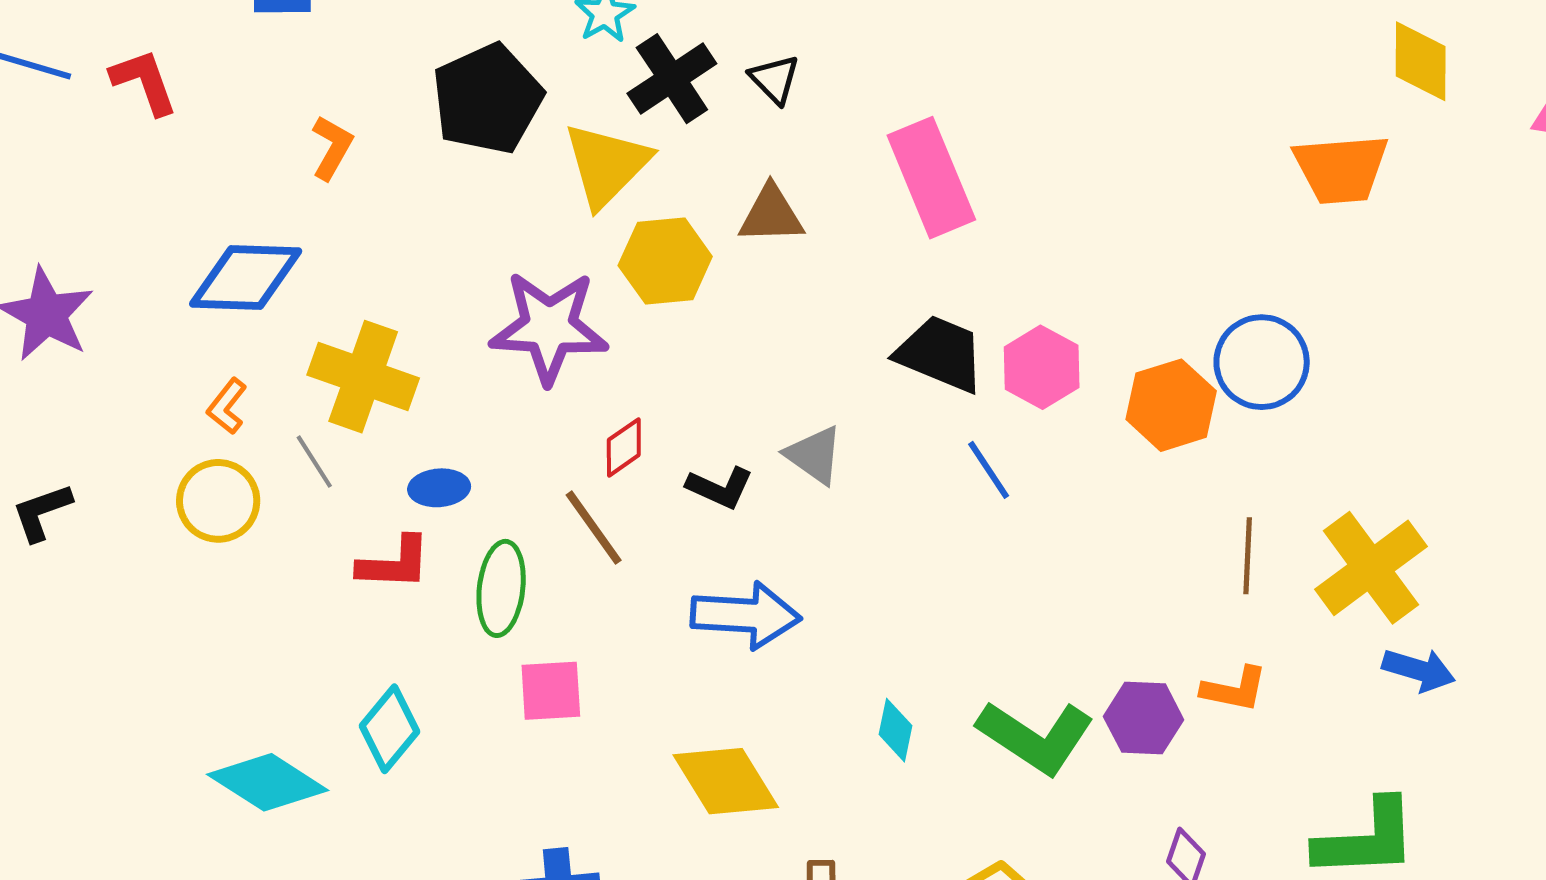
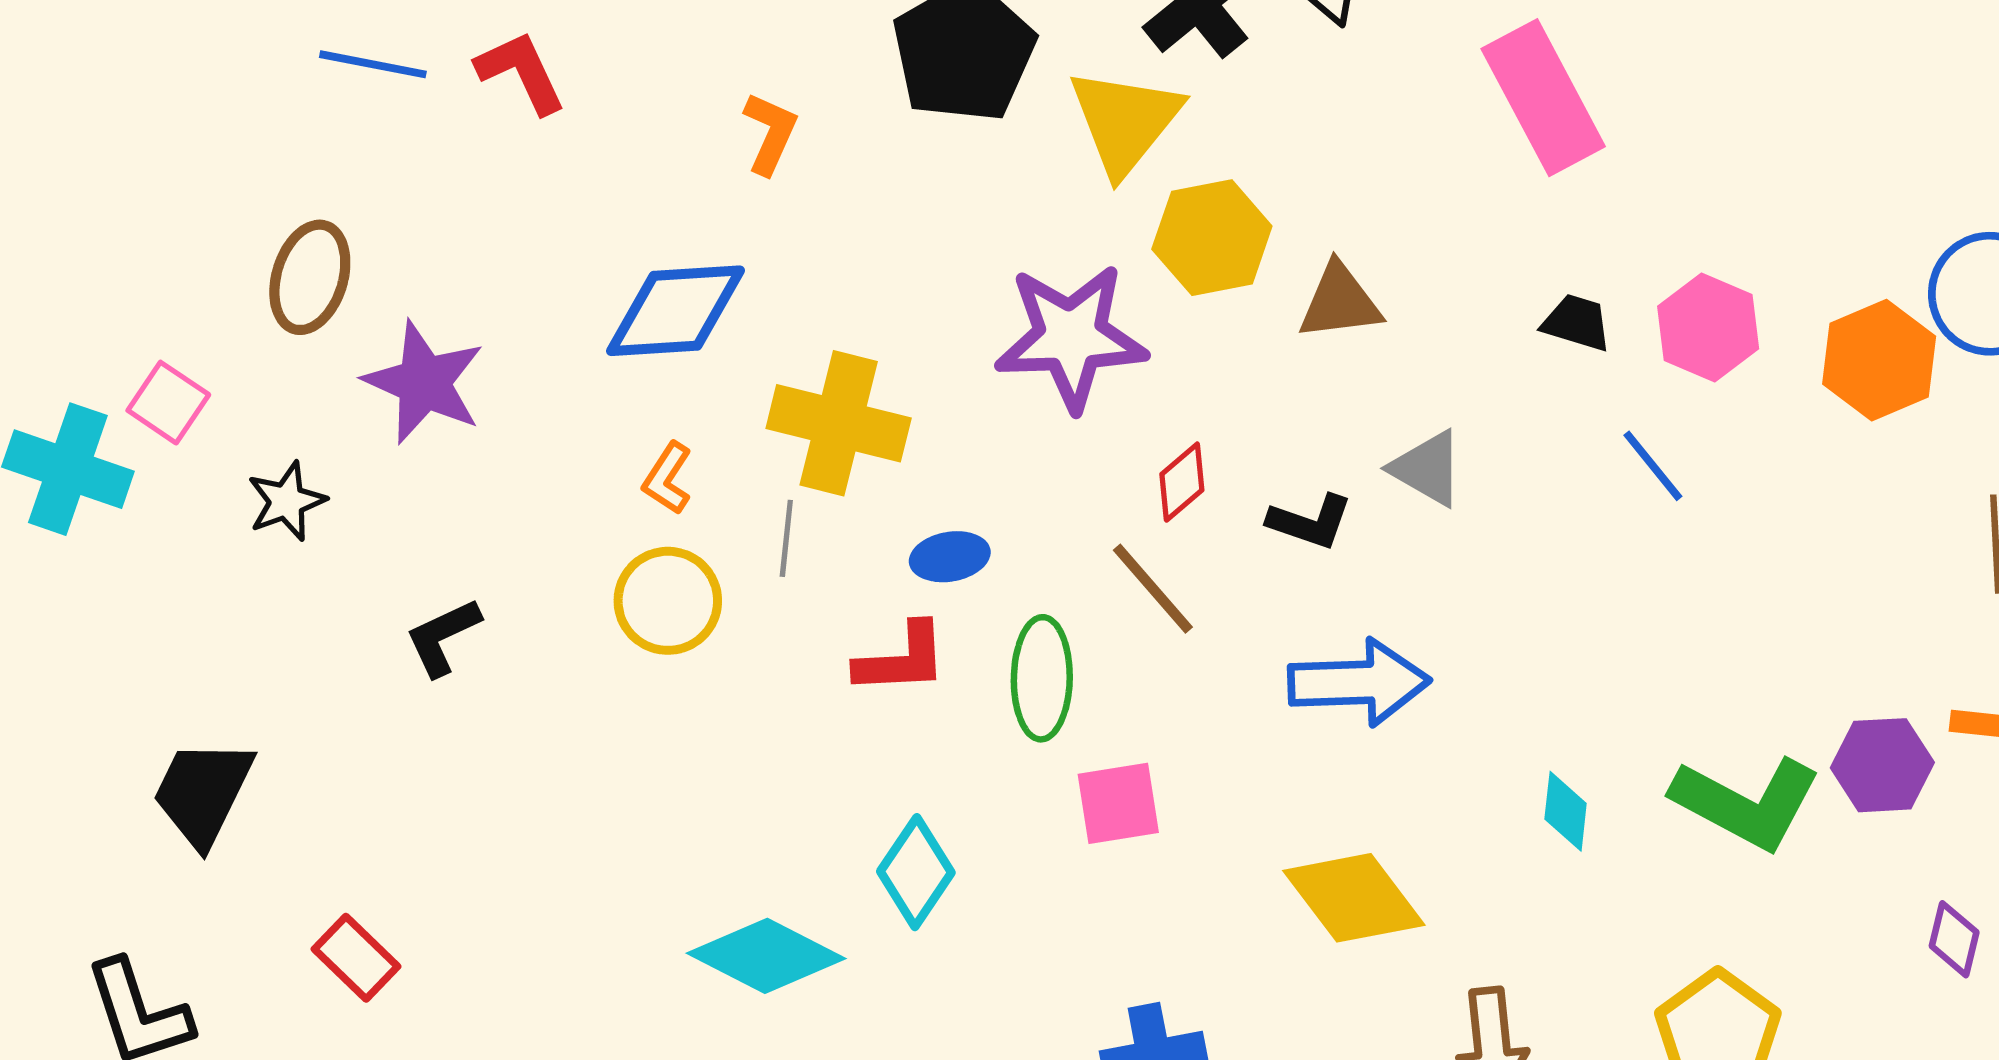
brown triangle: (771, 215) -> (1340, 302), moved
black trapezoid: (940, 354) -> (1577, 323), size x0.6
gray line: (314, 462) -> (786, 538), turned 44

